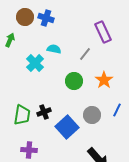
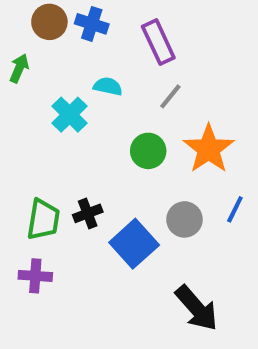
purple rectangle: (103, 32) -> (158, 42), moved
orange star: (104, 80) -> (209, 149), size x1.4
purple cross: (29, 150) -> (35, 276), moved

